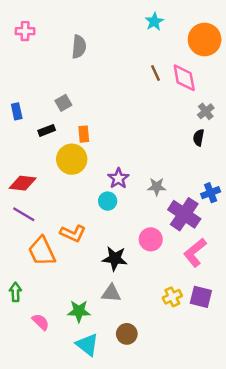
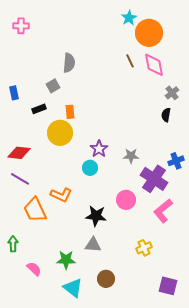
orange circle: (205, 39) -> (149, 33), moved
gray semicircle: (79, 47) -> (69, 63), moved
purple square: (201, 297) -> (168, 286), moved

